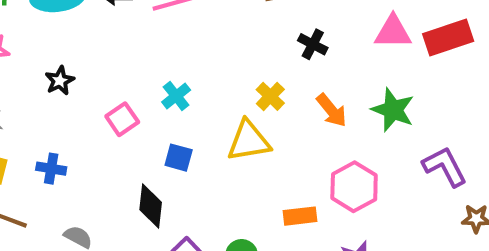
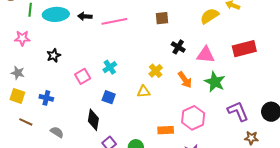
pink triangle: (393, 32) -> (206, 55), moved
yellow triangle: (249, 141) -> (143, 92), size x0.6

